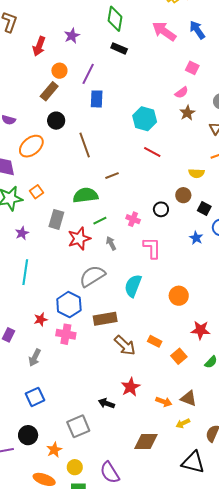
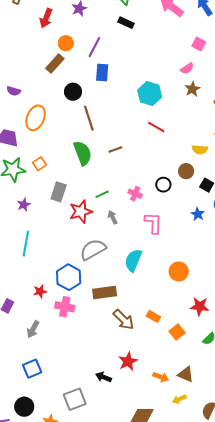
black circle: (56, 121) -> (73, 92), moved
orange ellipse: (31, 146) -> (36, 118), turned -30
green semicircle: (85, 195) -> (83, 153), moved, turned 75

